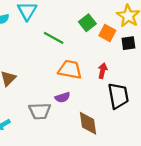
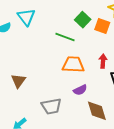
green line: (54, 38) -> (65, 37), moved
purple semicircle: (63, 97) -> (80, 90), moved

